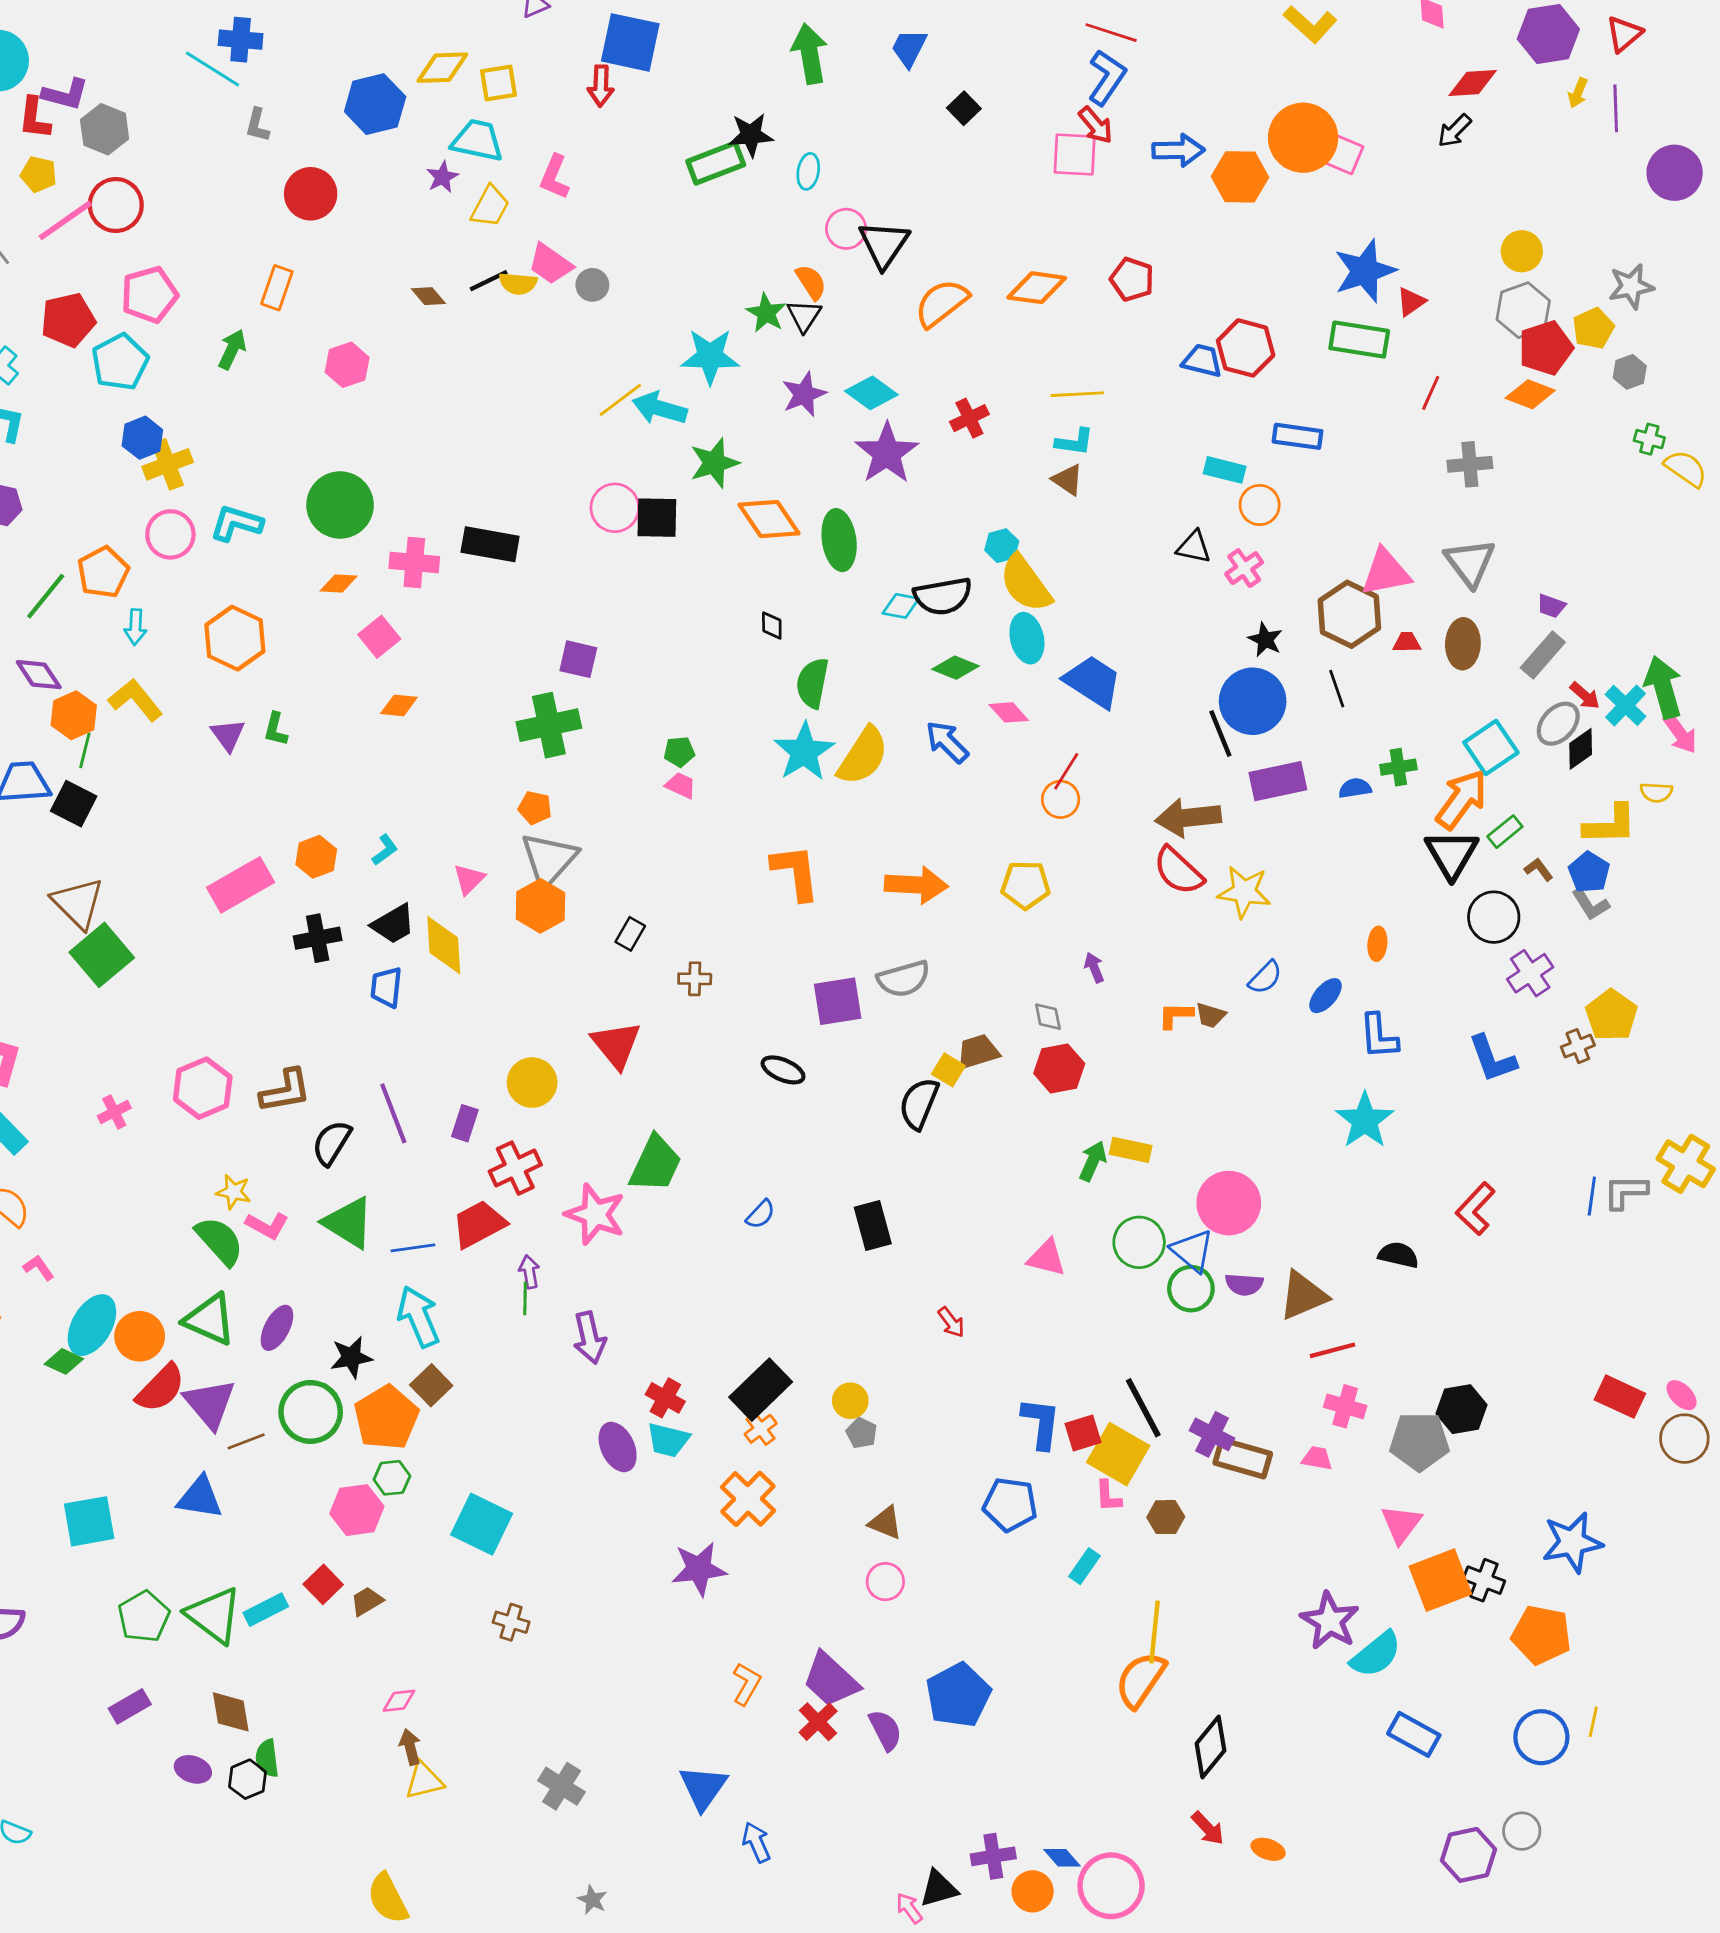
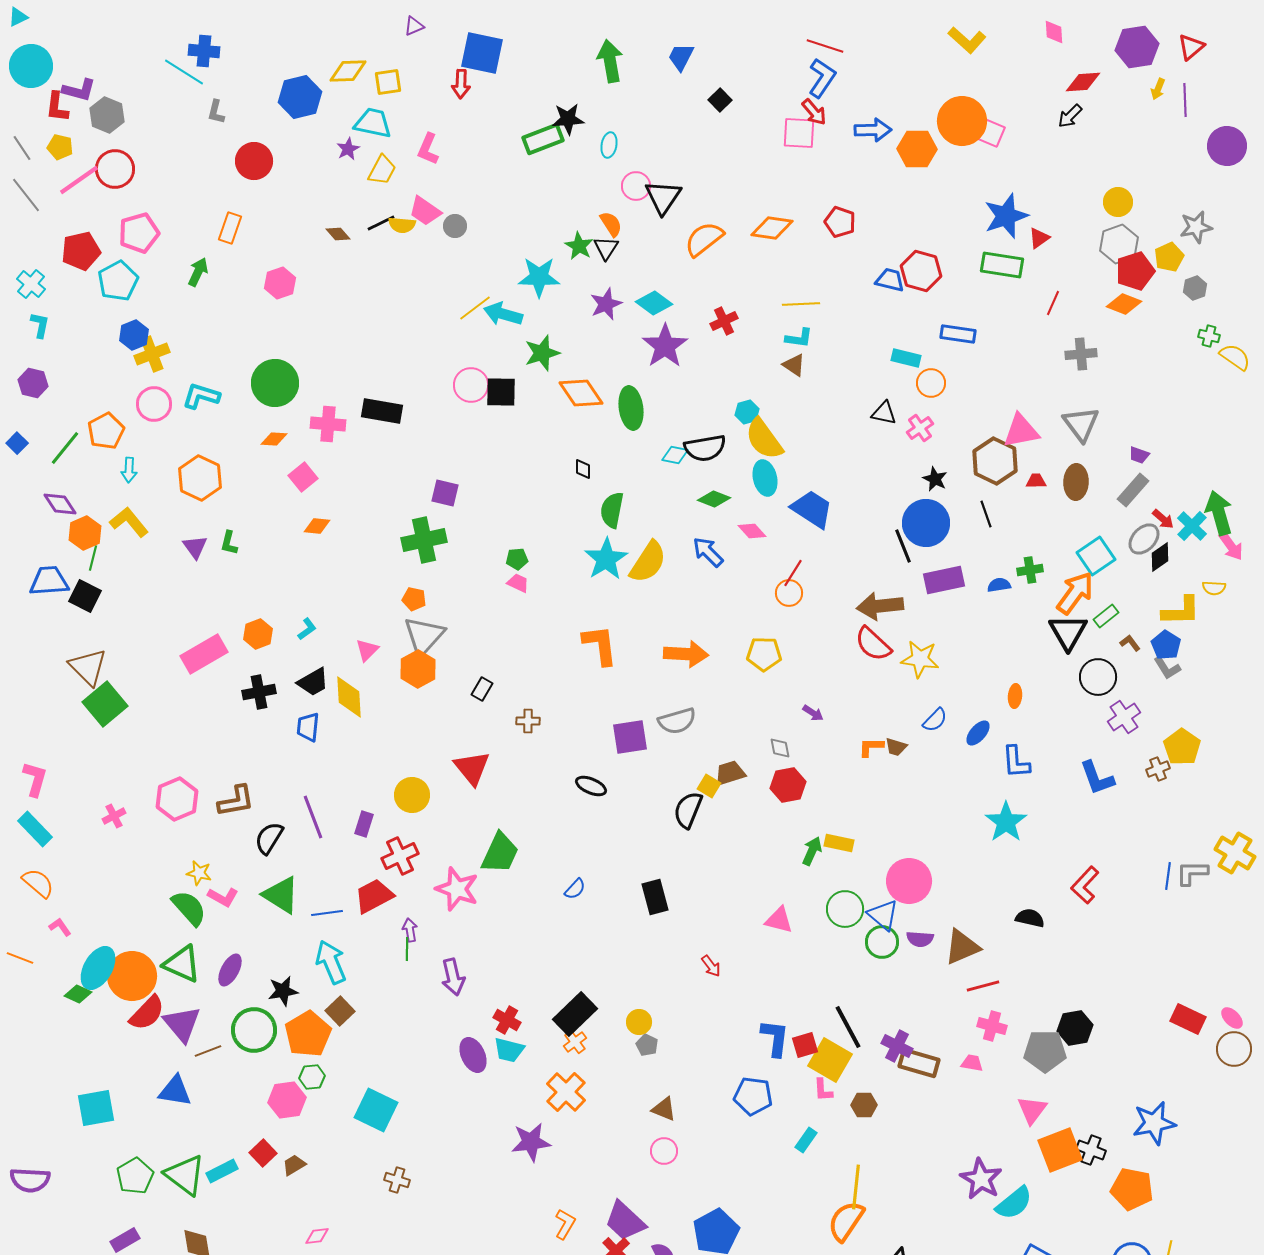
purple arrow: (1094, 968) -> (813, 713), turned 145
orange circle: (140, 1336) -> (132, 976), size x1.4

